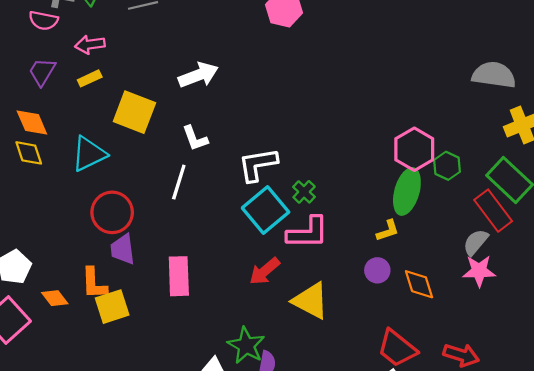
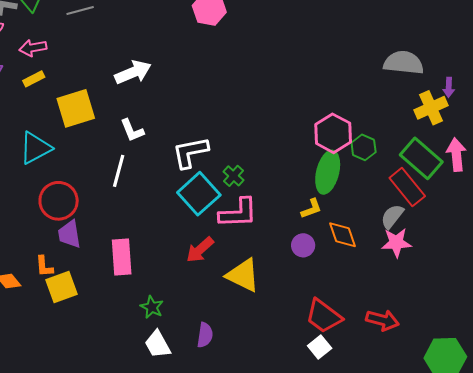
yellow square: (134, 112) -> (76, 108), turned -36
orange L-shape: (94, 283) -> (44, 266), size x0.7
orange diamond: (419, 284) -> (343, 235), moved
green star: (246, 345) -> (152, 307), moved, size x0.7

